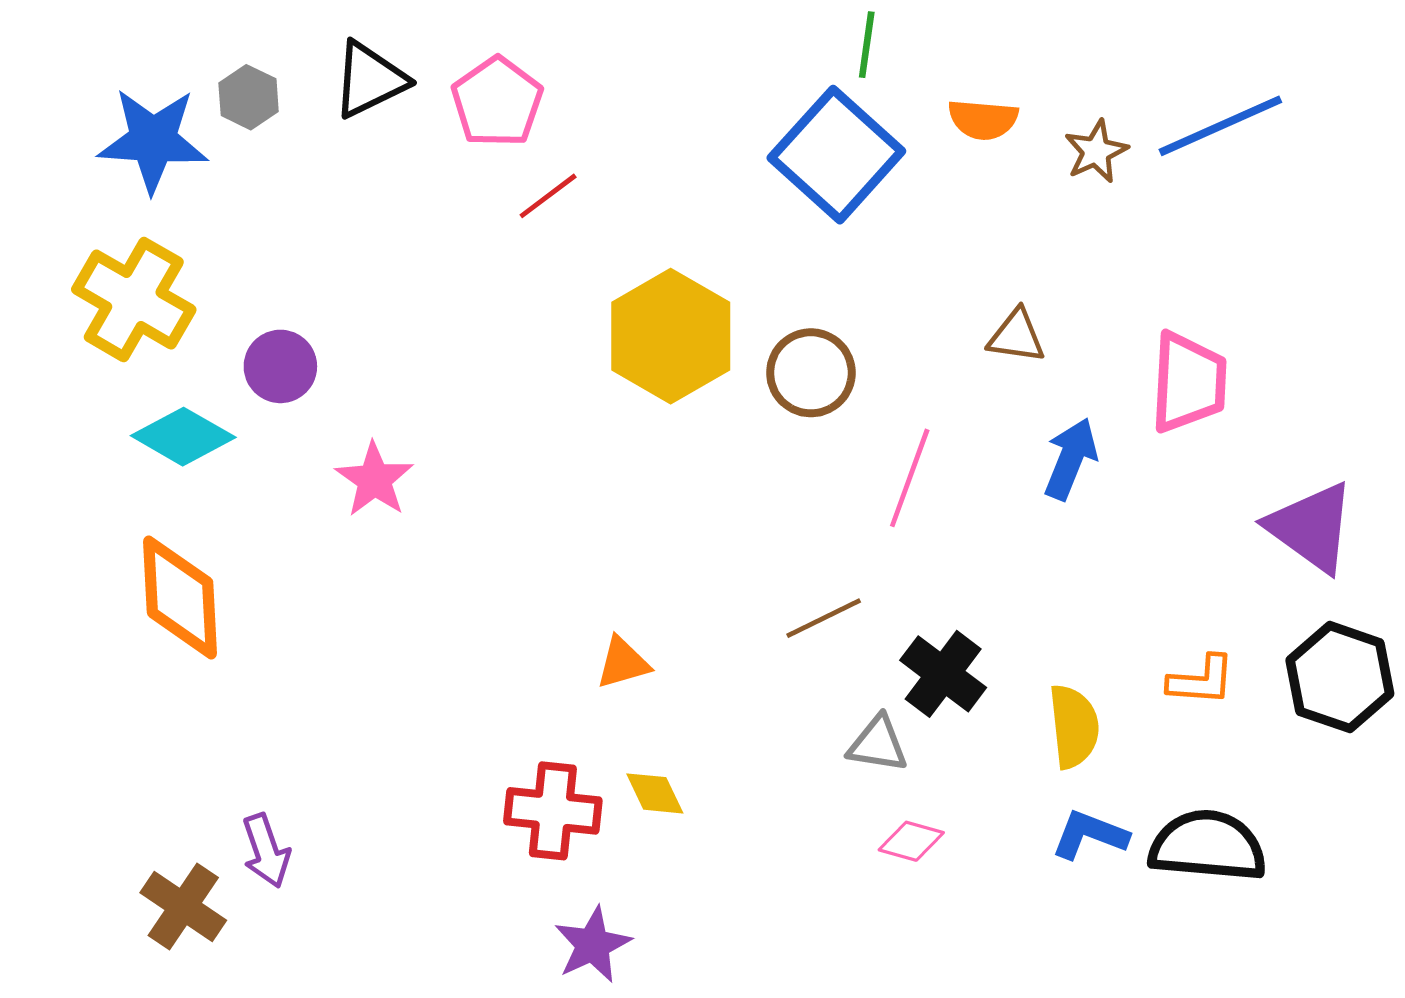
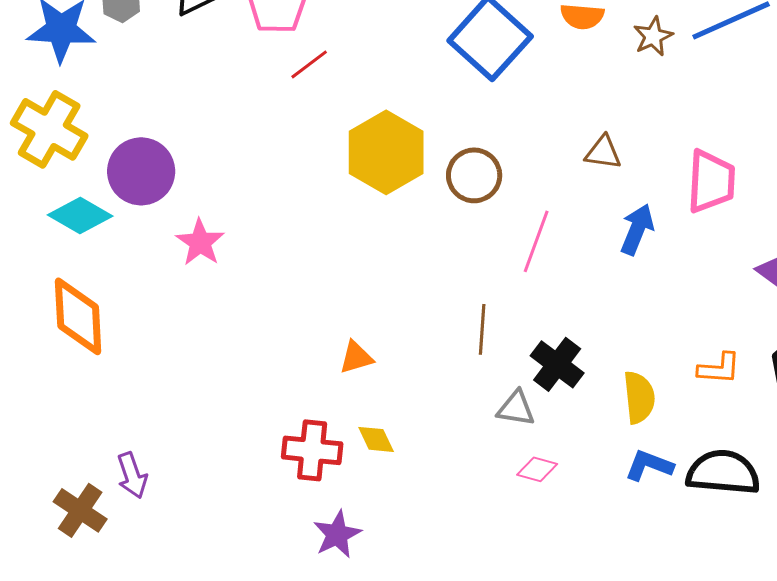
purple circle: (280, 366) -> (141, 171), size x1.5
brown line: (824, 618) -> (482, 329), turned -60

